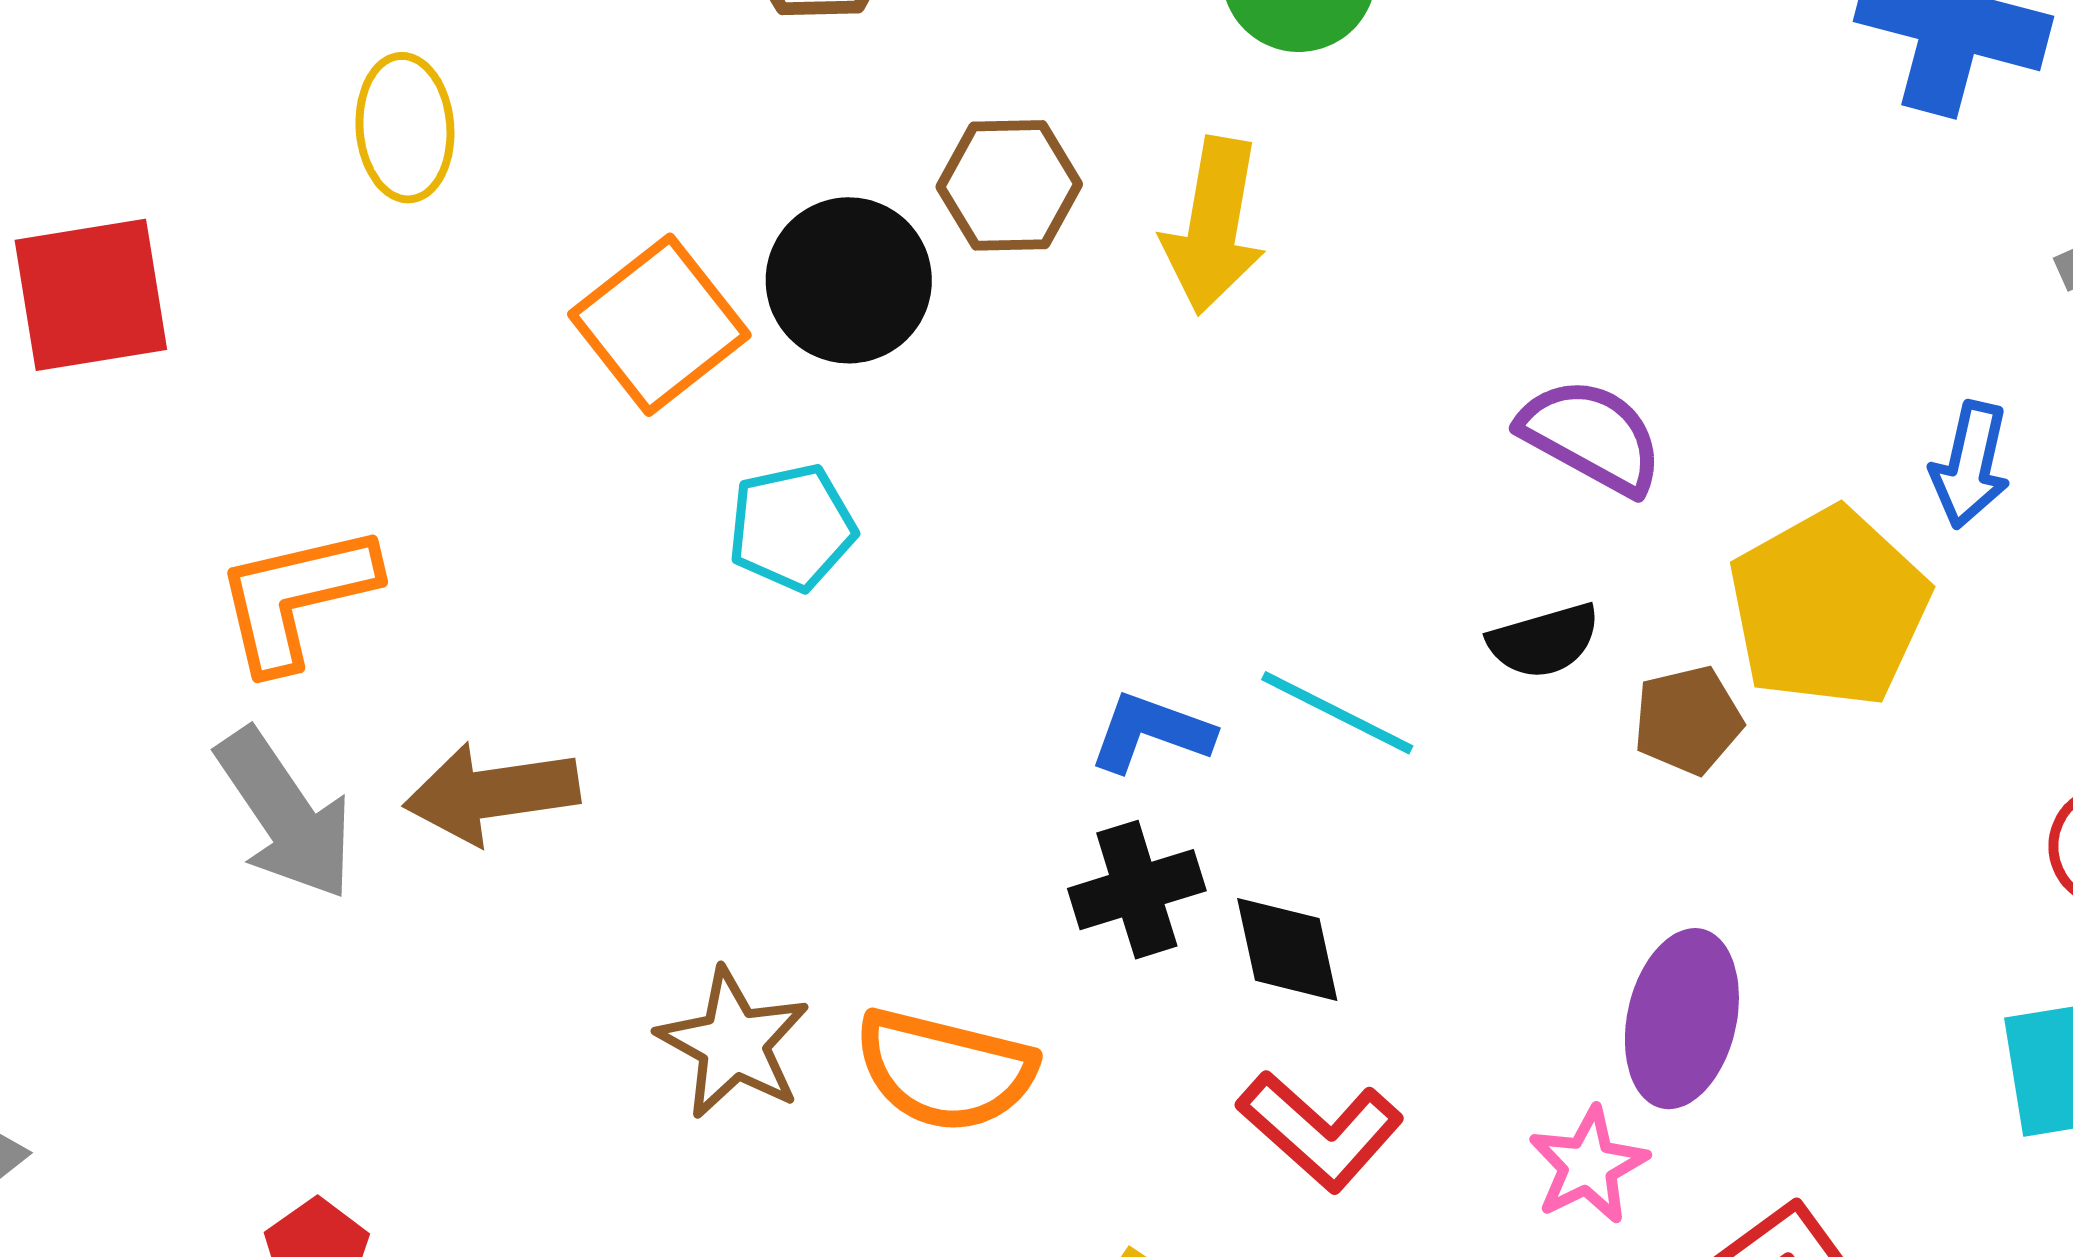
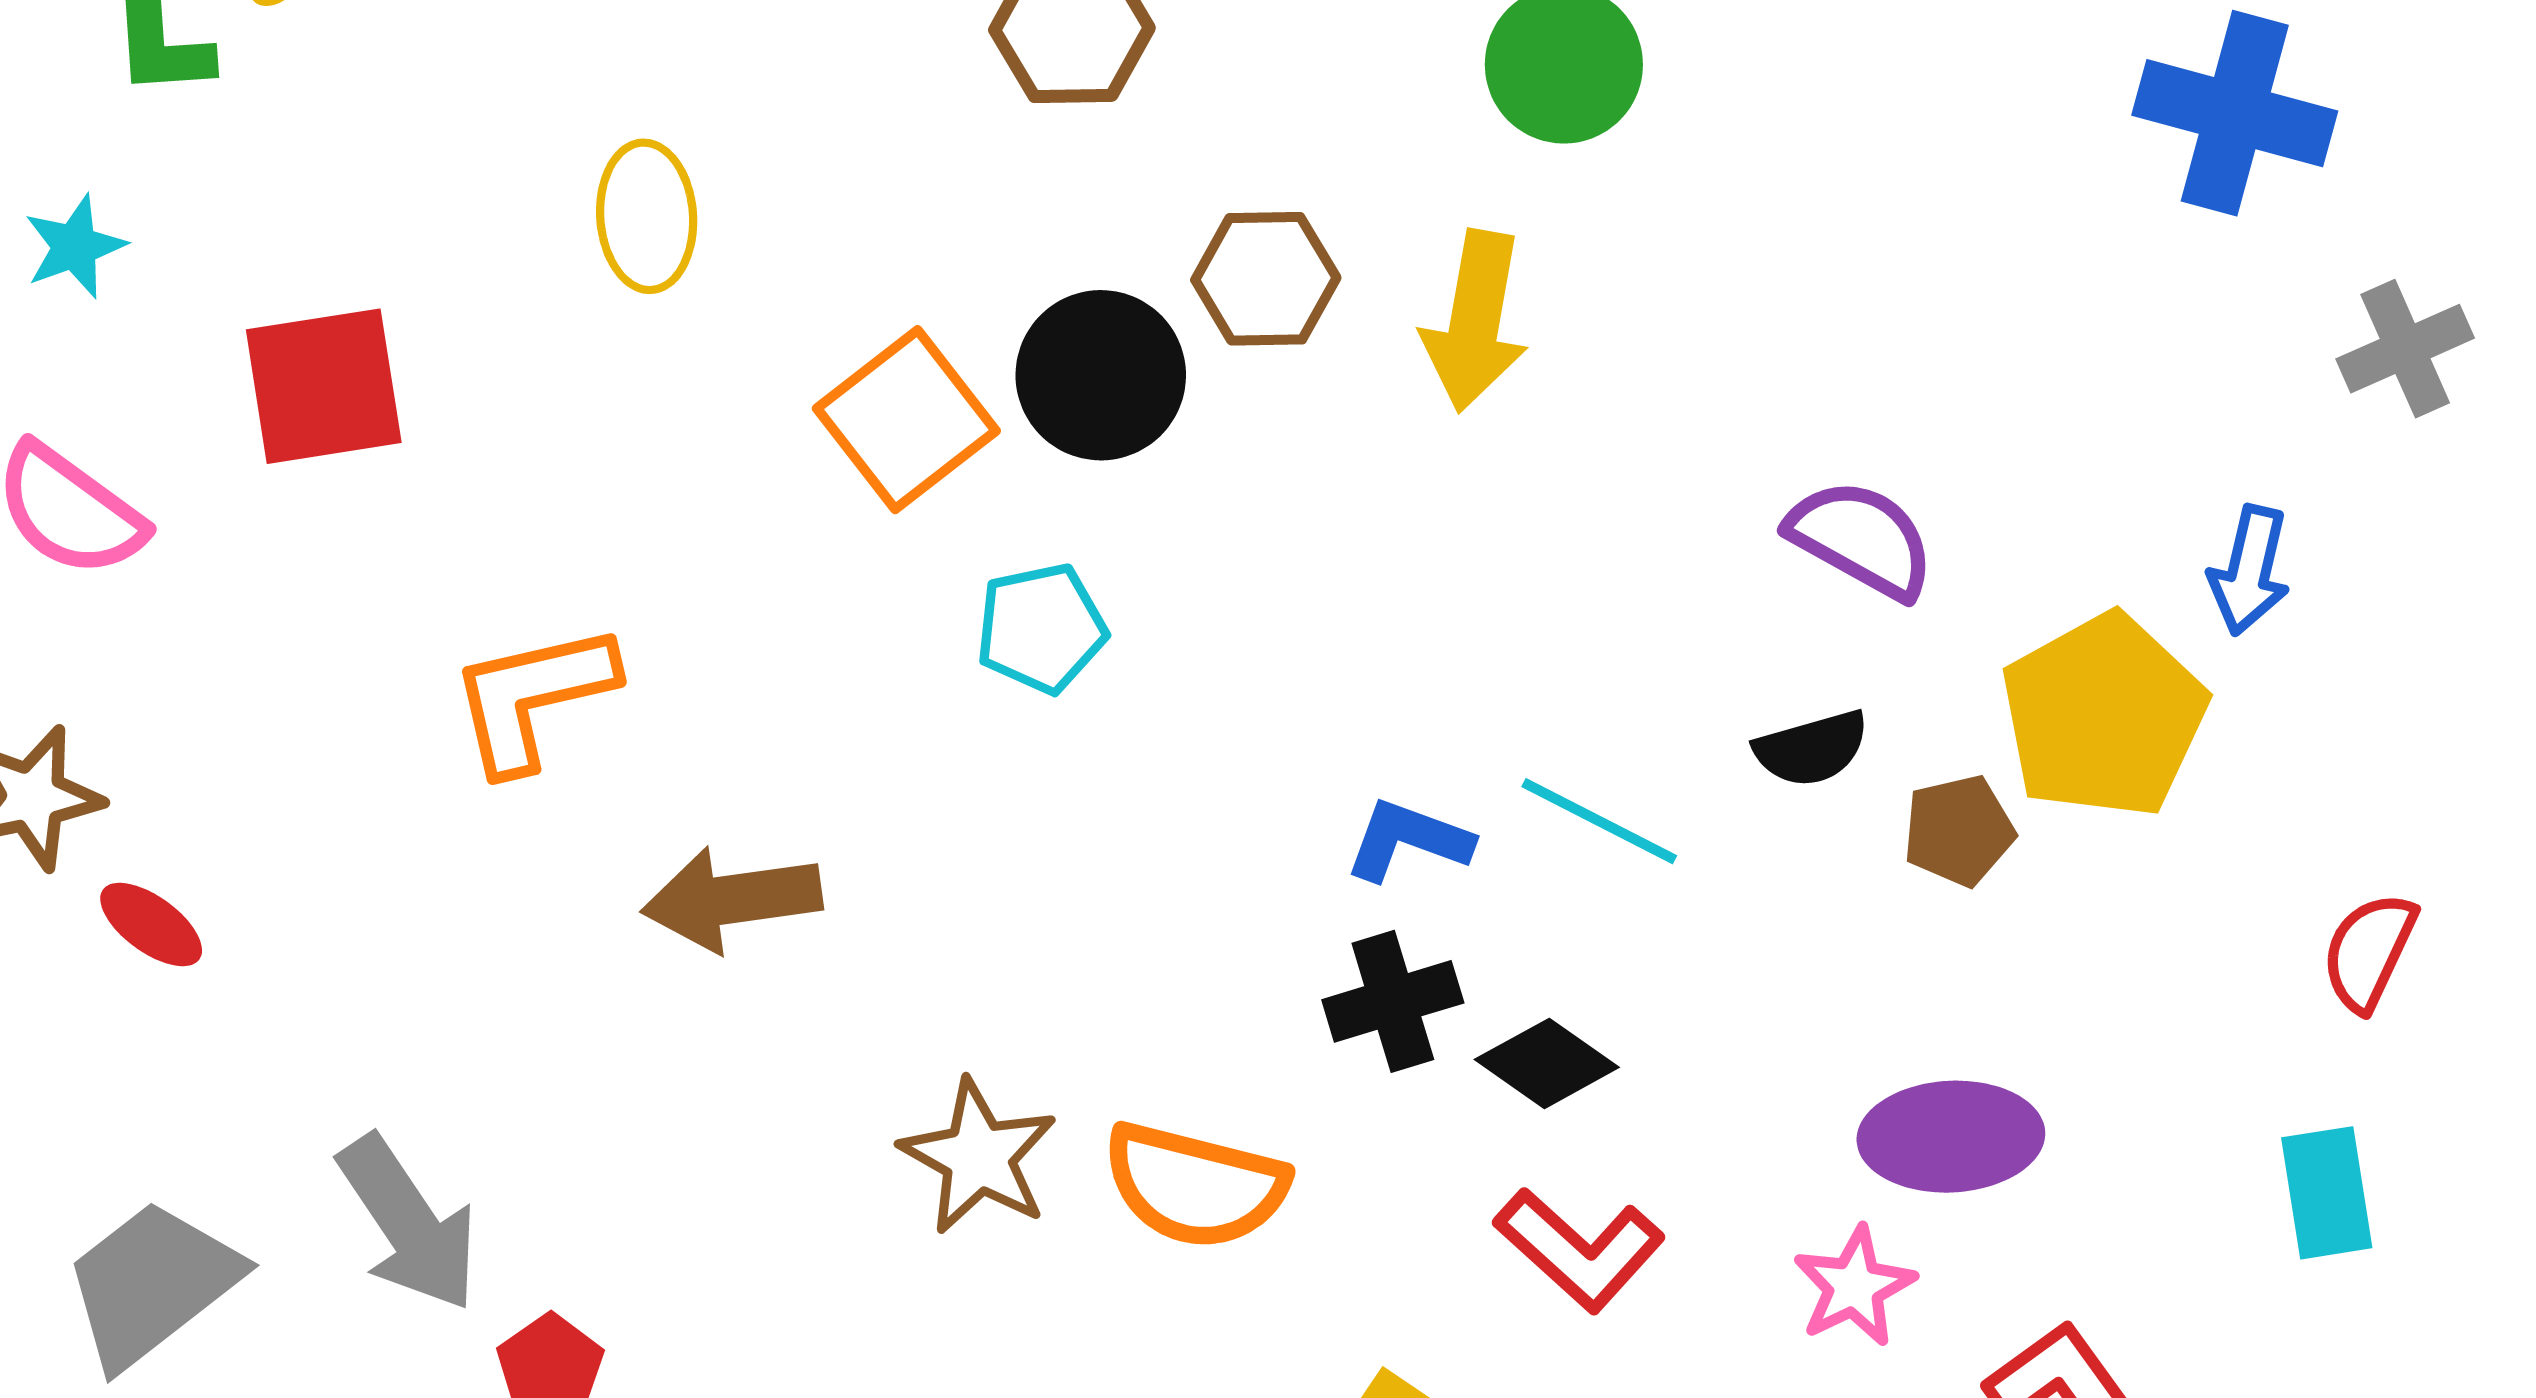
gray arrow: (285, 814) -> (409, 1223), moved
black diamond: (1287, 949) -> (1547, 1063), turned -43
purple ellipse: (1682, 1019) -> (1951, 1137), turned 74

